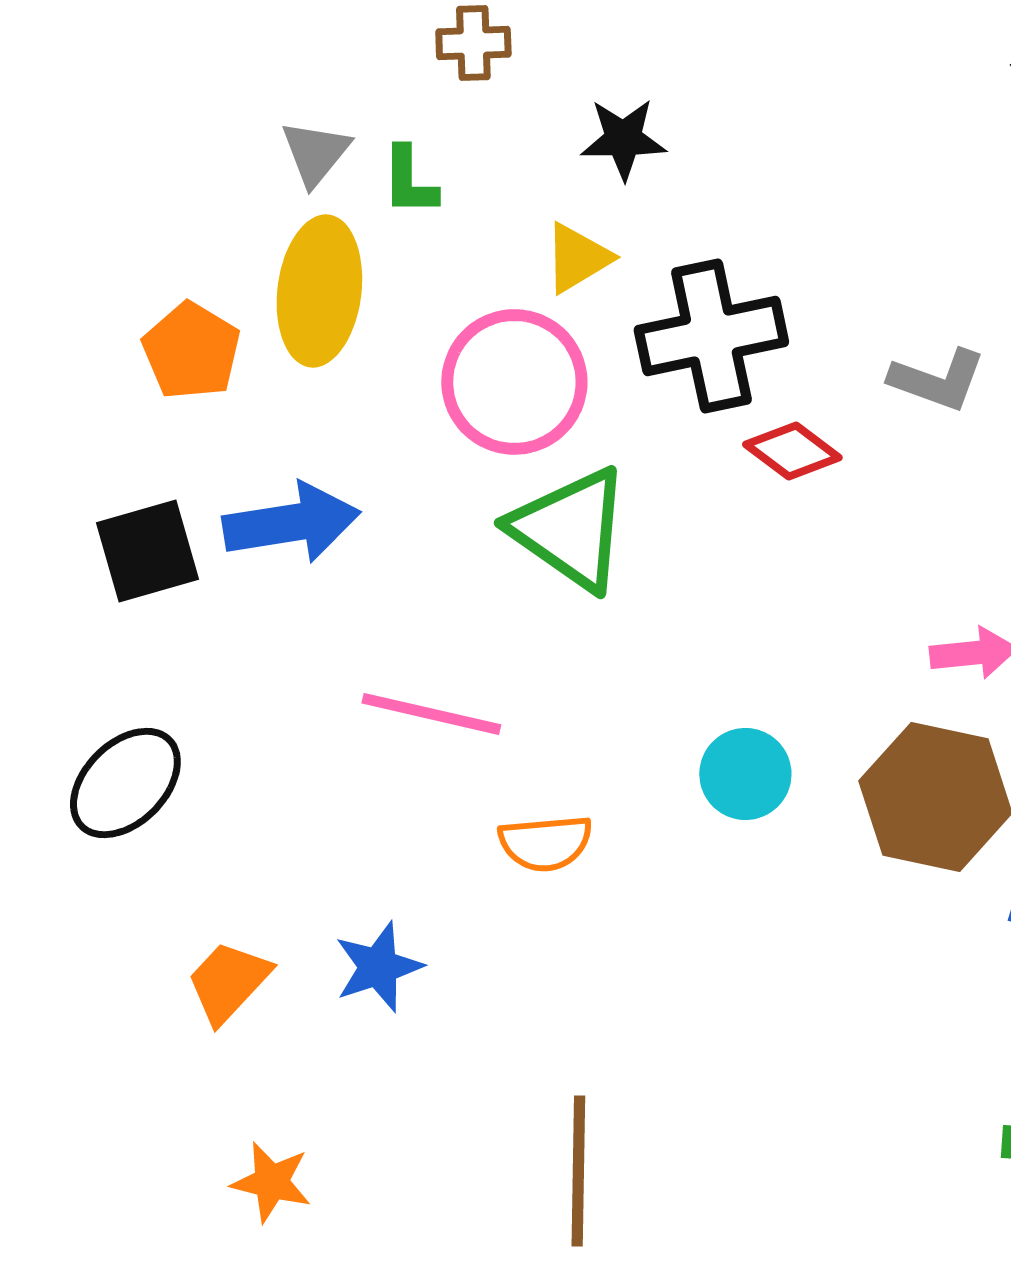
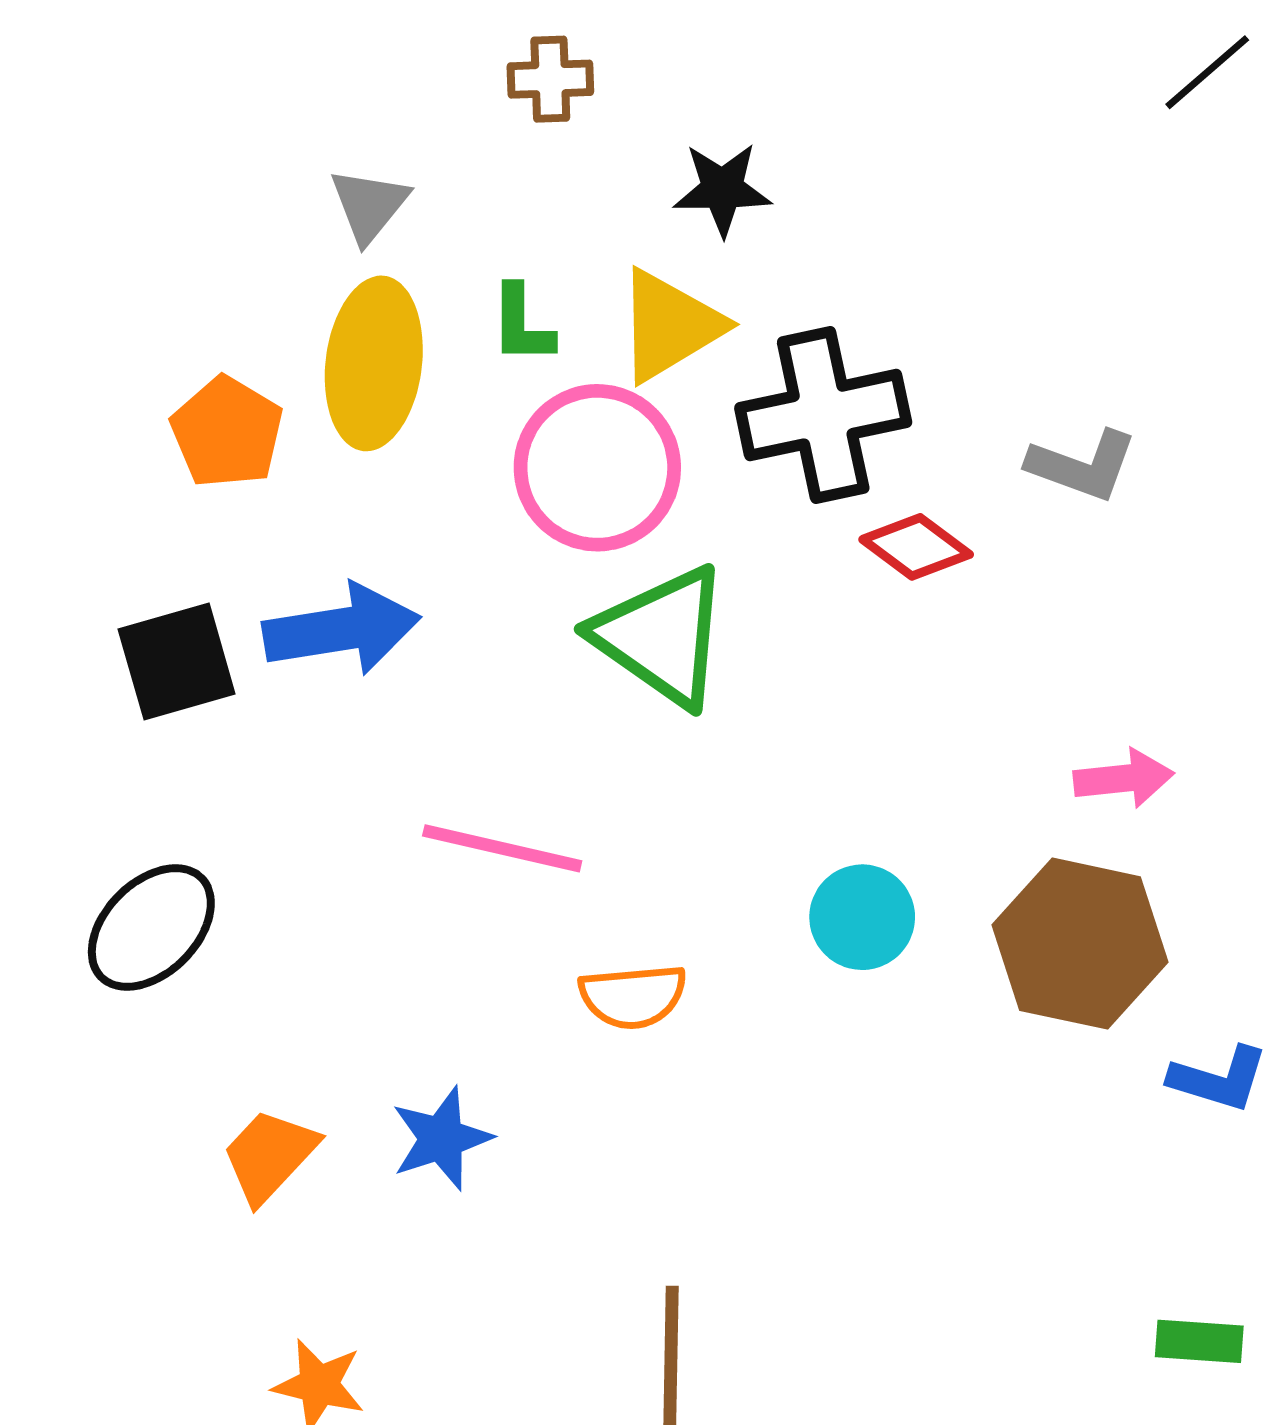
green L-shape: (409, 181) -> (522, 324), moved
yellow triangle: (577, 258) -> (670, 326), size x1.4

